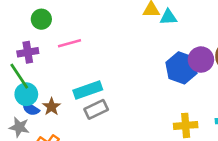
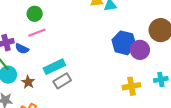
green circle: (41, 19) -> (35, 14), moved
purple circle: (201, 60) -> (140, 50), moved
blue semicircle: (31, 109) -> (22, 49), moved

